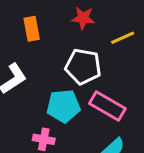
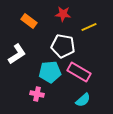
orange rectangle: (32, 29) -> (29, 21), turned -42

